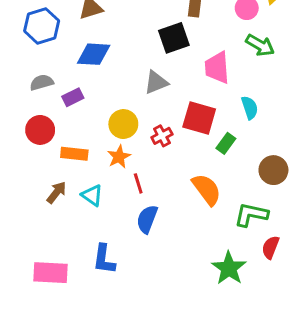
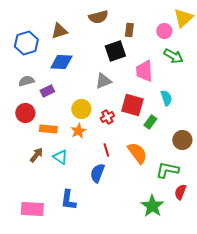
red line: (138, 183) -> (106, 150), moved

